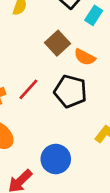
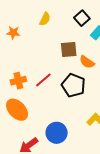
brown square: (58, 43) -> (69, 49), turned 30

